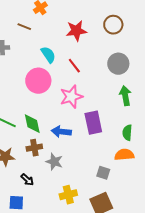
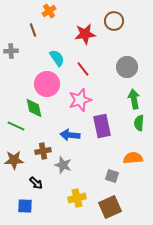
brown circle: (113, 25) -> (114, 21), moved
brown line: (24, 27) -> (33, 30), turned 48
green diamond: (32, 124) -> (34, 108), moved
green semicircle: (127, 133) -> (139, 123), moved

